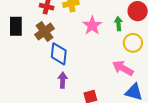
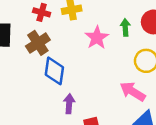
green arrow: (118, 24) -> (125, 27), moved
purple arrow: (63, 80) -> (69, 104), moved

